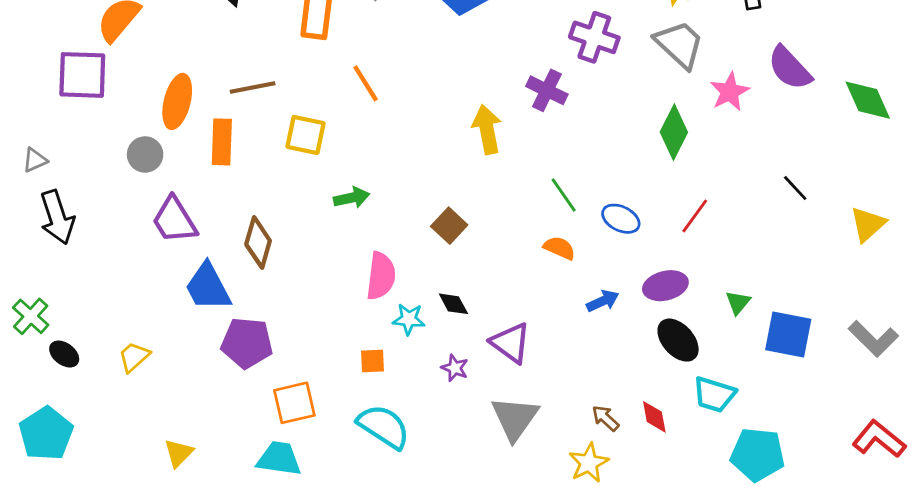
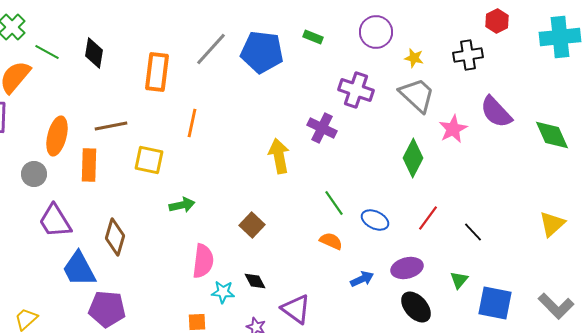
orange line: (366, 83) -> (192, 123), turned 44
black line: (795, 188) -> (473, 232), moved

